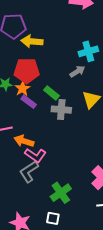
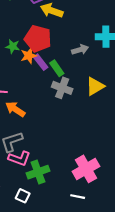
gray arrow: (77, 71) -> (80, 50), moved
purple rectangle: (29, 102) -> (41, 62), moved
pink L-shape: (35, 155) -> (19, 158), moved, turned -30

